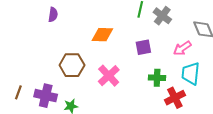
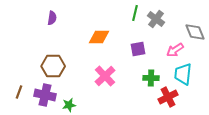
brown hexagon: (72, 65) -> (53, 66), moved

